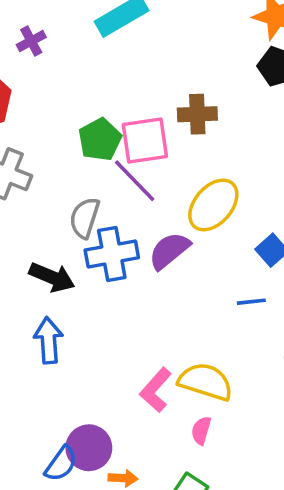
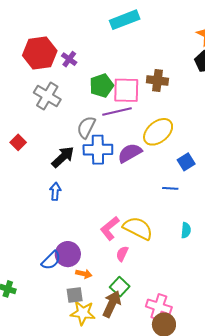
purple cross: (31, 41) -> (69, 59), moved, turned -35
purple line: (135, 181) -> (117, 111), turned -68
black arrow: (52, 277) -> (63, 157), turned -75
blue arrow: (48, 340) -> (55, 191), size x0.7
pink semicircle: (201, 430) -> (122, 254), moved

